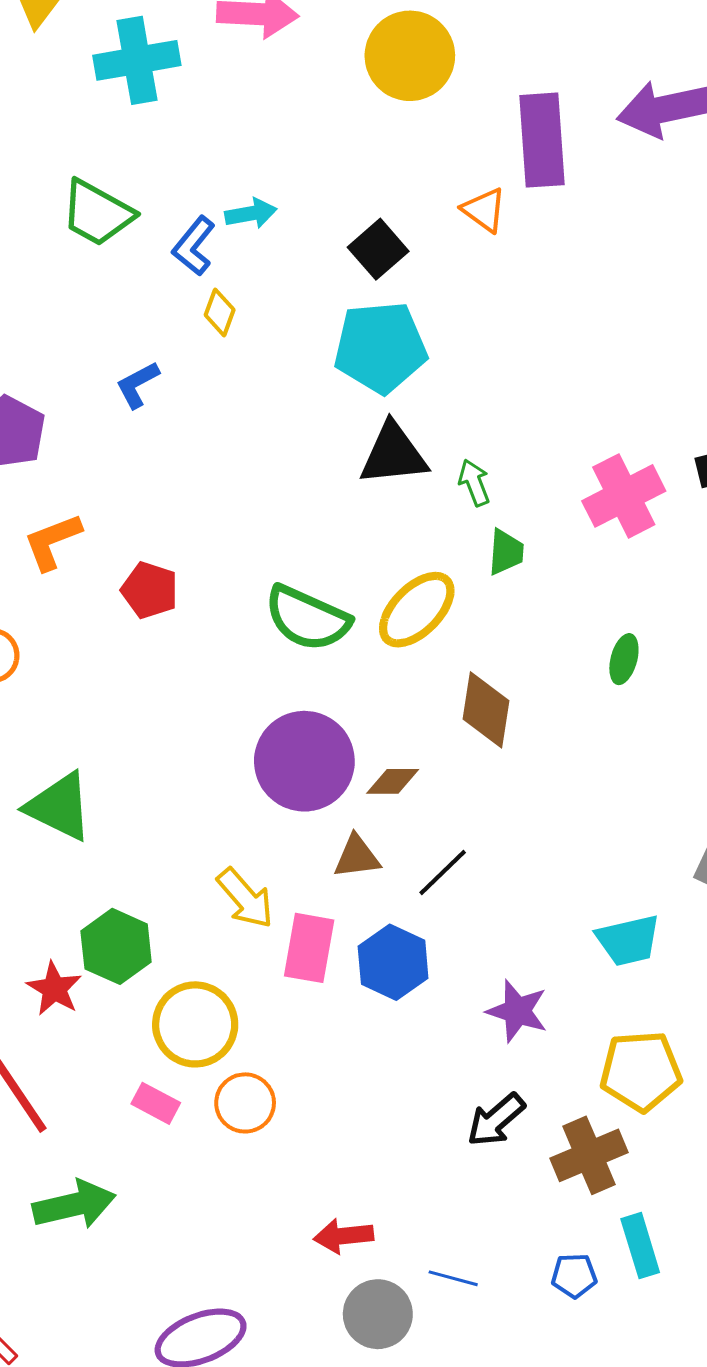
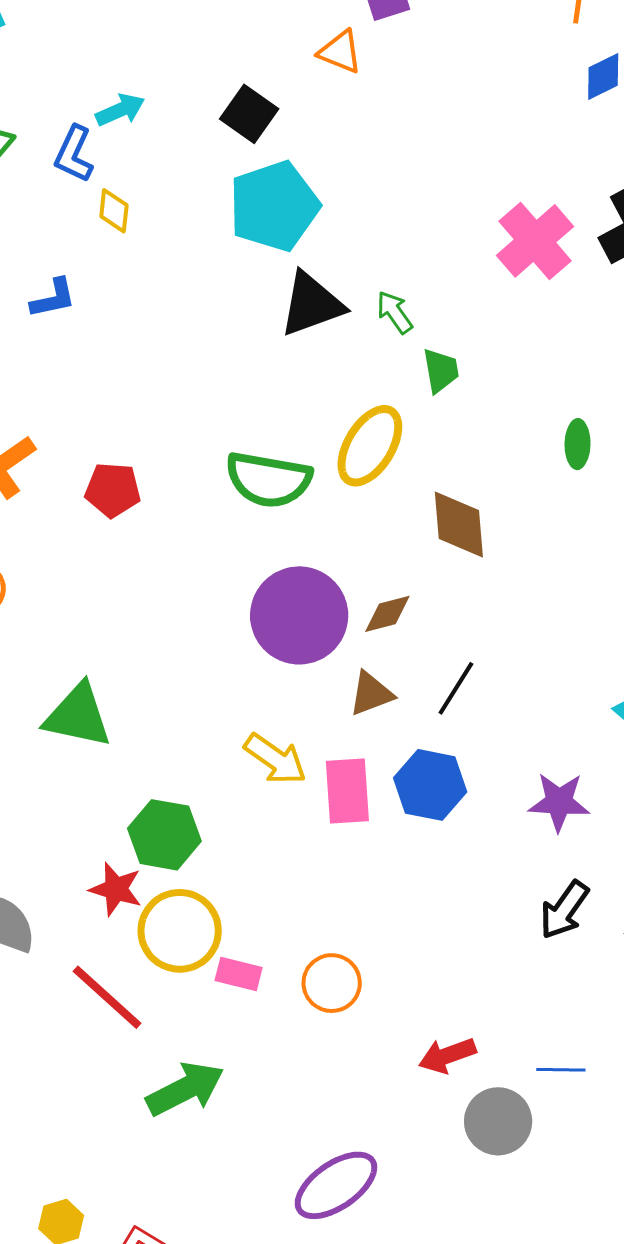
blue L-shape: (138, 385) -> (53, 298), turned -150
pink cross: (624, 496) -> (535, 241), moved
yellow circle: (195, 1024) -> (180, 931), moved
orange circle: (245, 1103) -> (332, 983), moved

